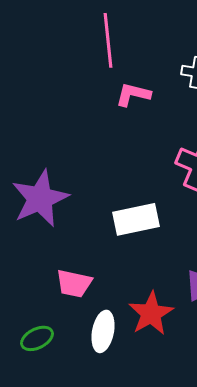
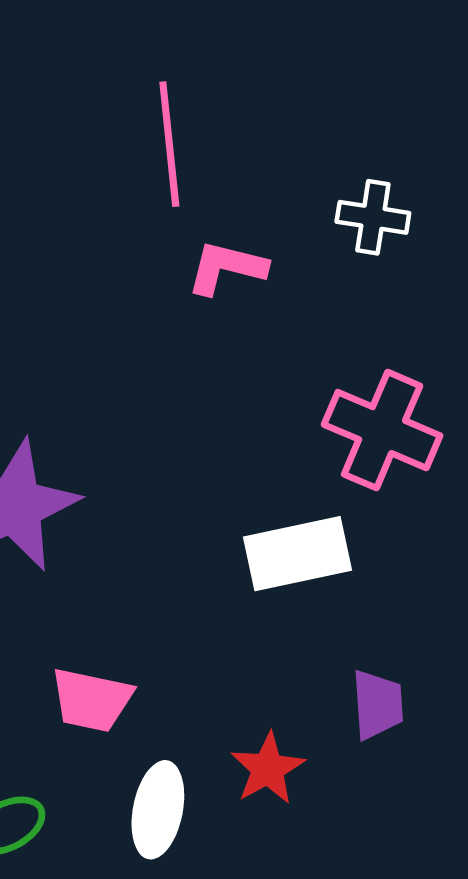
white rectangle: (136, 219) -> (297, 554), moved
red star: (151, 313) -> (268, 769), size x0.7

